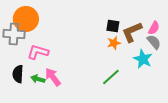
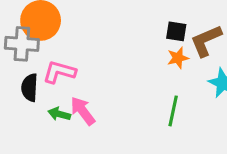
black semicircle: (18, 74) -> (30, 88), moved
green line: (111, 77) -> (173, 111), turned -36

